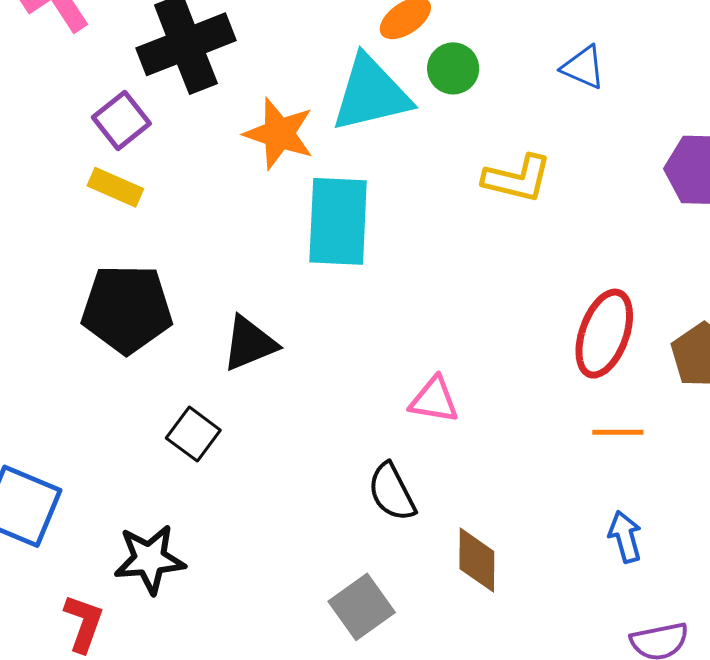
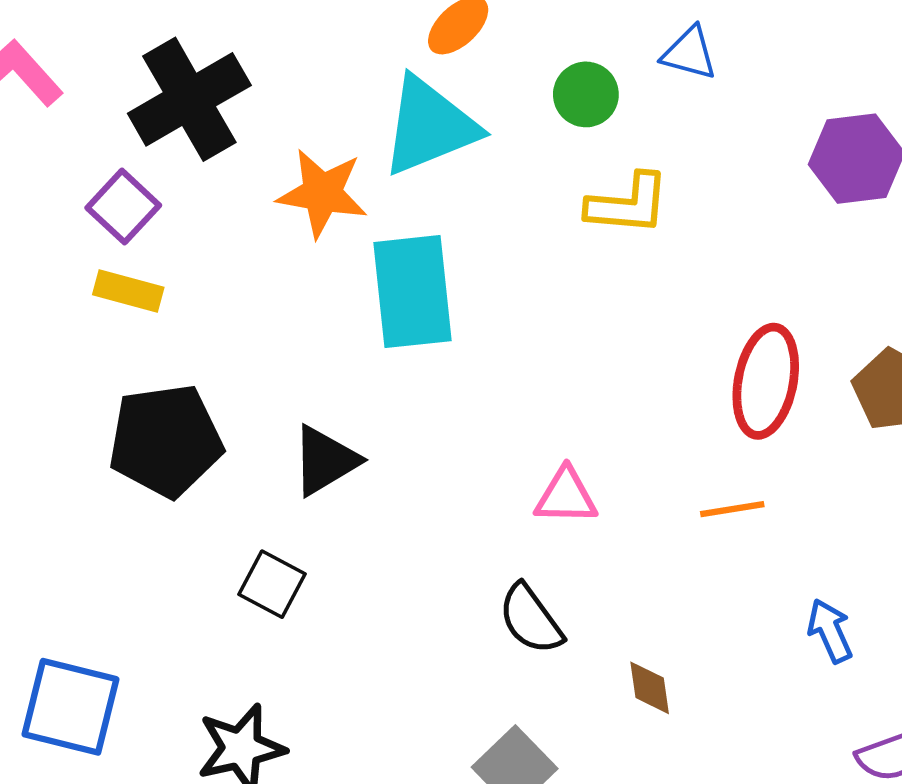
green circle: (453, 68) -> (586, 94), moved
orange line: (618, 432) -> (732, 509), moved
brown diamond: (477, 560) -> (650, 688), size x0.7

